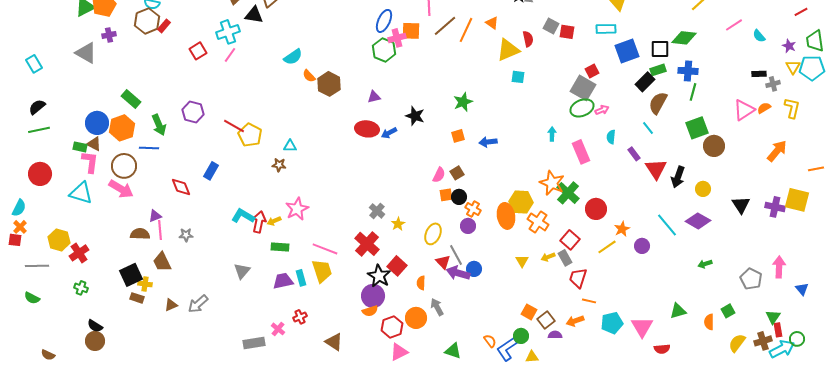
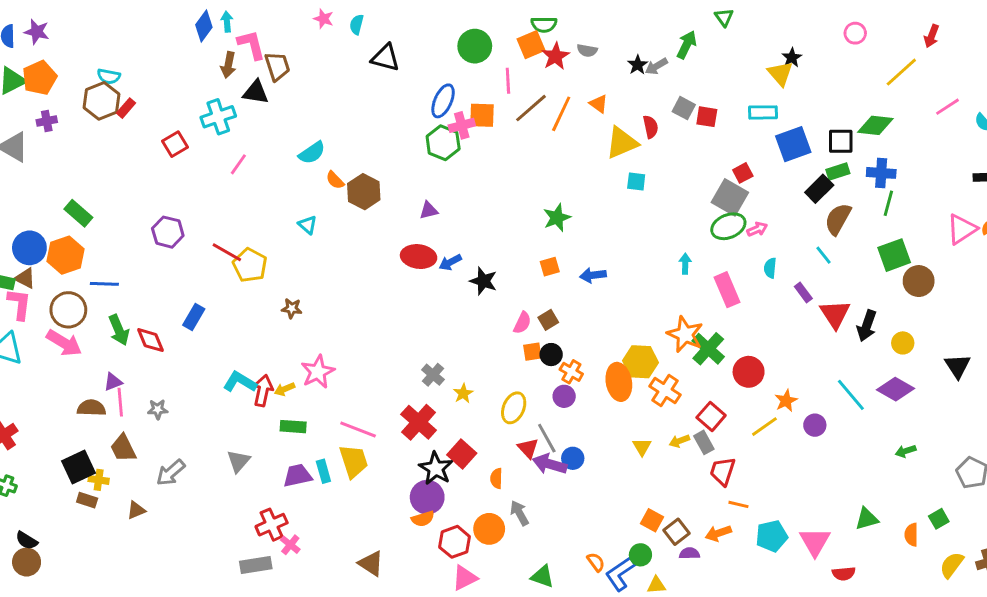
pink line: (230, 55) -> (238, 164), moved
black star: (415, 116) -> (483, 281), moved
green arrow: (159, 125) -> (119, 330), moved
cyan triangle: (290, 146) -> (308, 225), moved, turned 40
gray arrow: (198, 304) -> (171, 473), moved
red cross: (300, 317) -> (272, 525), moved, size x1.5

